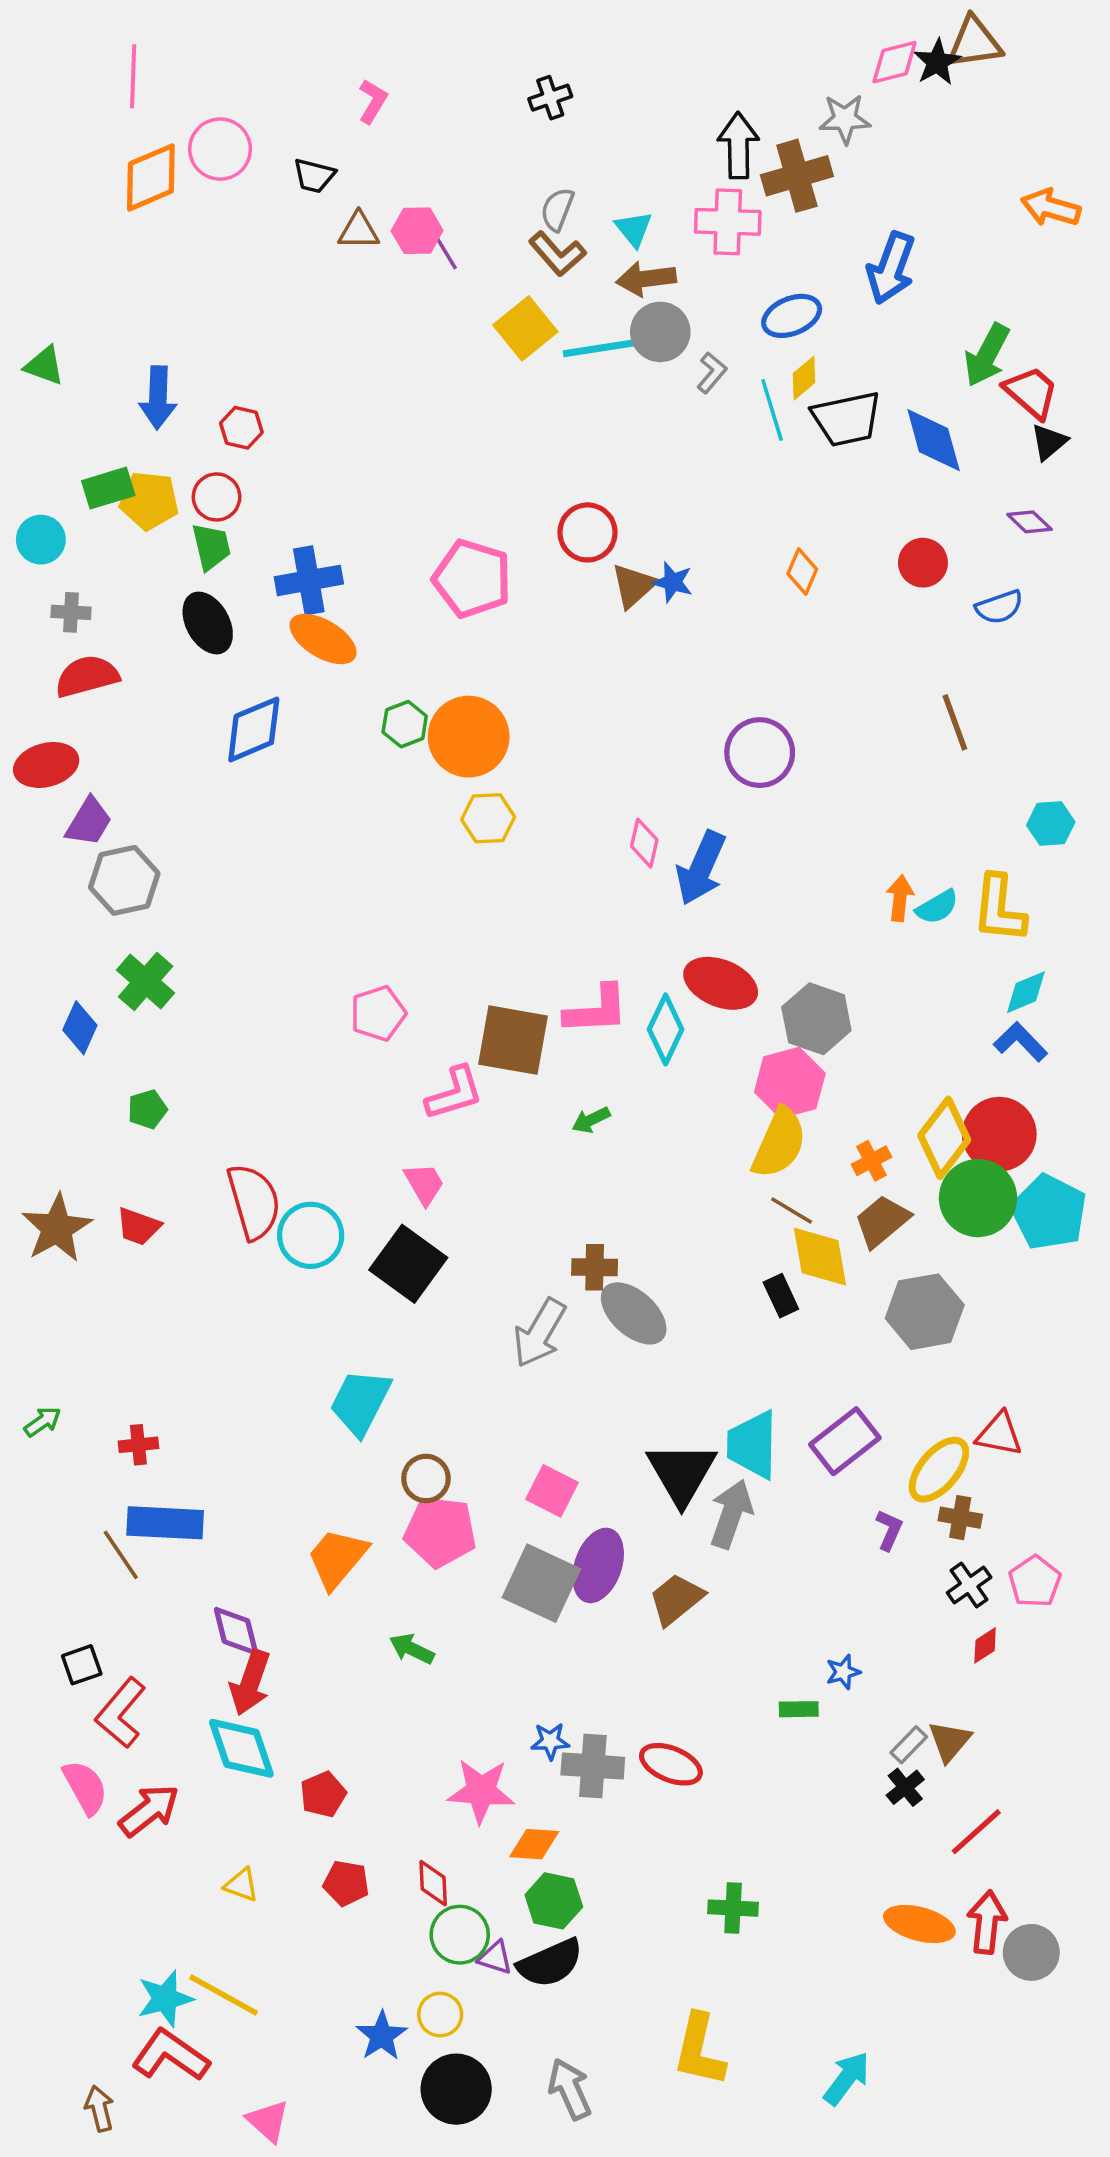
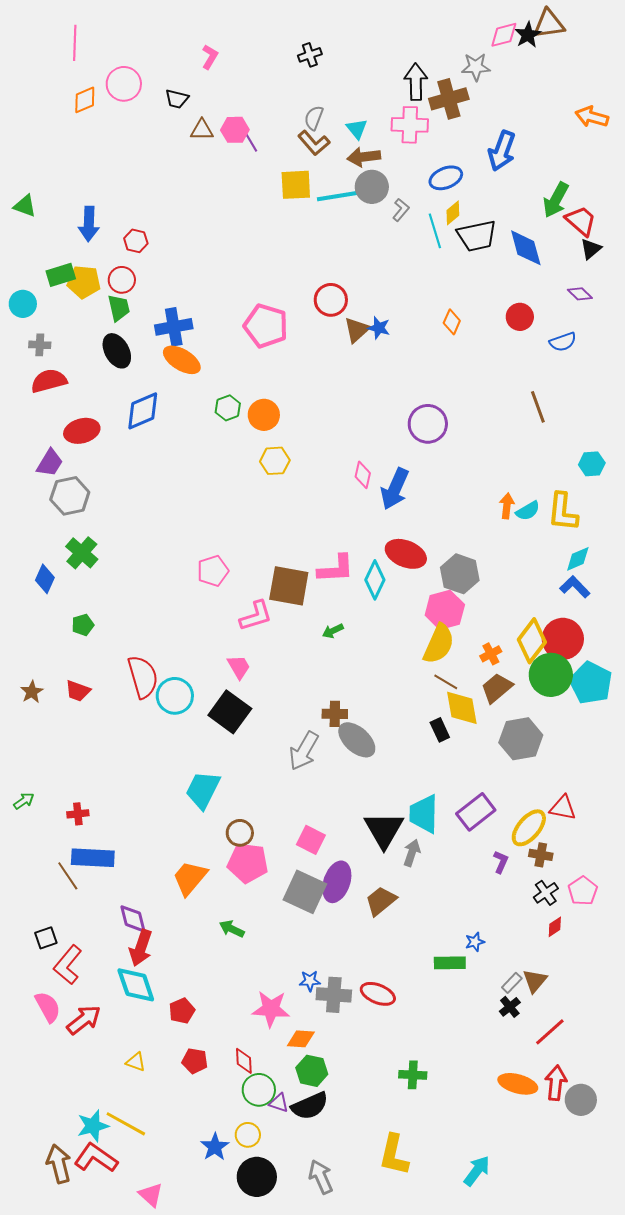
orange diamond: (151, 177) -> (85, 100), size x0.7
yellow square: (525, 328) -> (296, 185), turned 36
orange circle: (469, 737) -> (264, 415), size x0.7
red ellipse: (46, 765) -> (82, 431), moved
brown star: (57, 1228) -> (32, 692), size x0.6
gray arrow: (731, 1514) -> (412, 853), size x0.7
green rectangle: (799, 1709) -> (450, 963), size x1.4
brown arrow: (99, 2109) -> (59, 1164), moved, size x1.5

